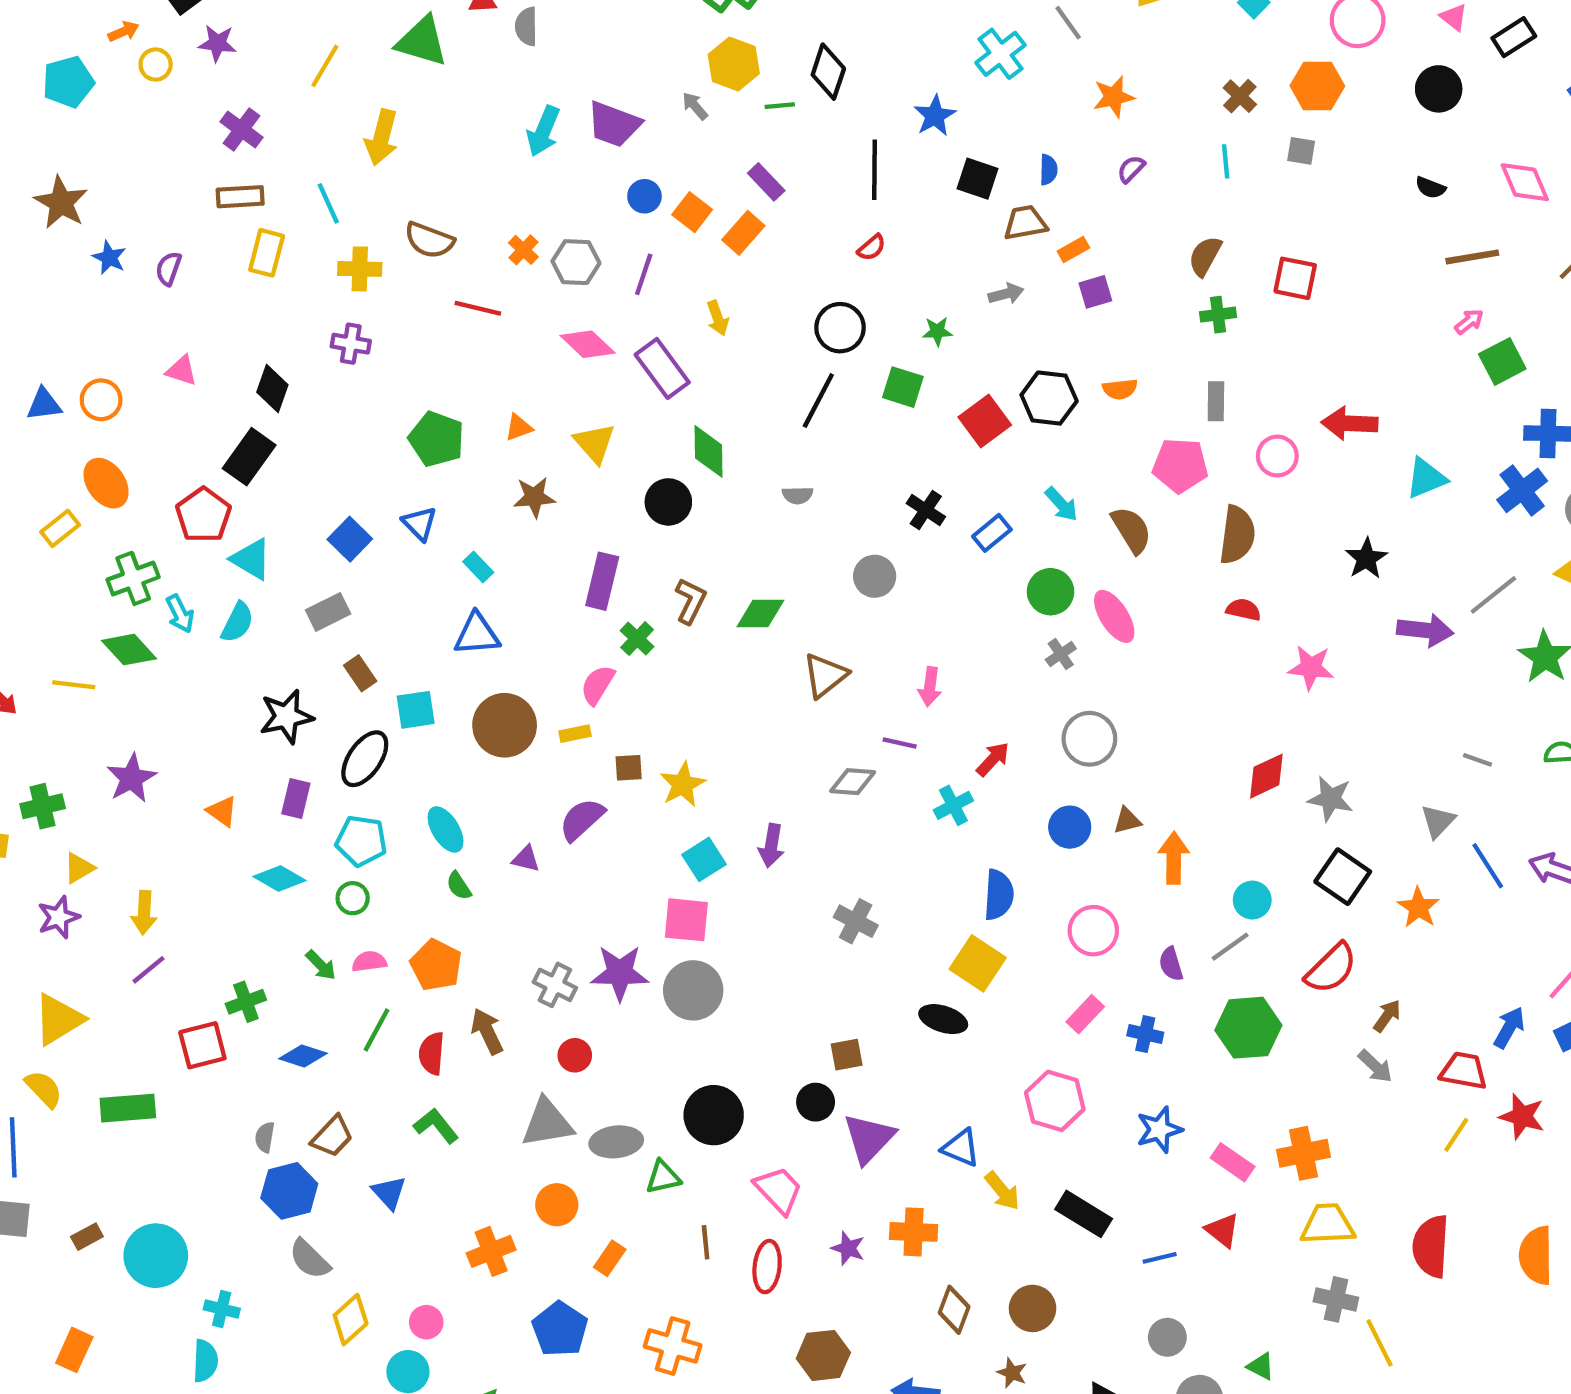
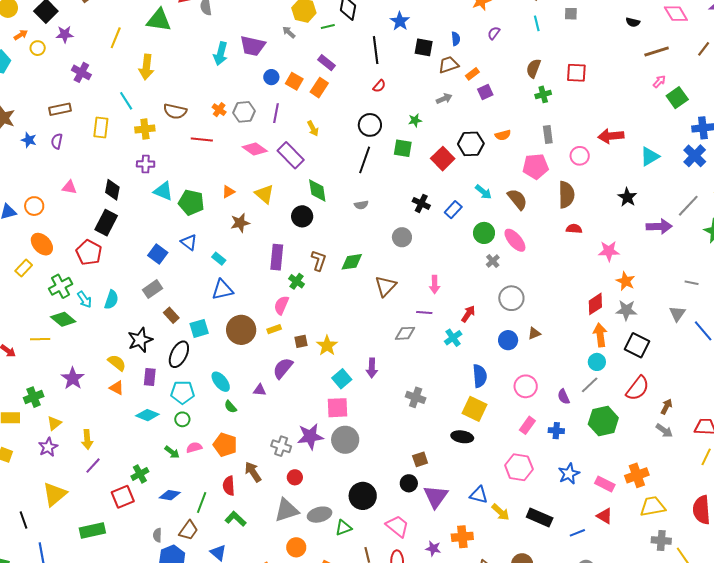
brown rectangle: (240, 197) -> (60, 109), moved
cyan triangle: (251, 559) -> (163, 191), moved
orange arrow: (1174, 858) -> (600, 335), moved
orange star: (1418, 907) -> (626, 281), moved
green line: (376, 1030) -> (202, 503), moved
yellow semicircle: (44, 1089) -> (117, 363), moved

